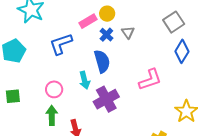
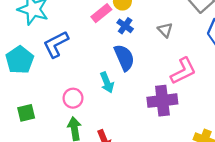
gray triangle: (128, 32) -> (165, 30), moved
blue L-shape: (61, 44) -> (56, 44), moved
purple cross: (106, 99) -> (162, 101), moved, turned 30

